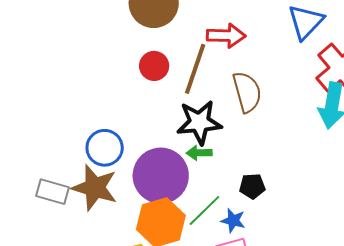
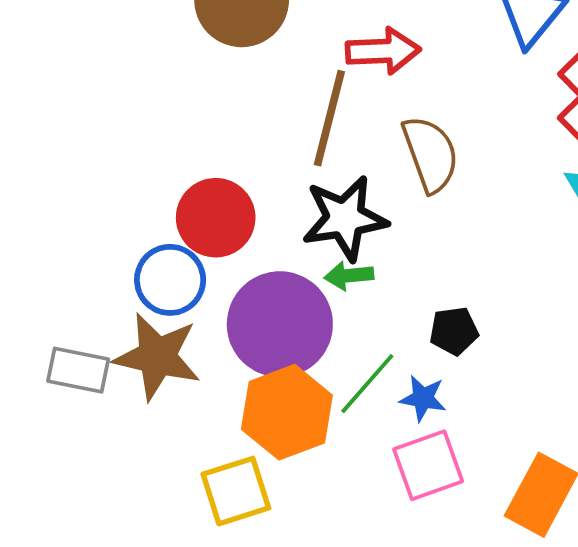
red circle: (154, 66) -> (216, 218), moved, size x1.4

